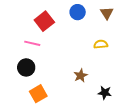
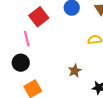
pink line: (32, 43) -> (27, 39), turned 63

